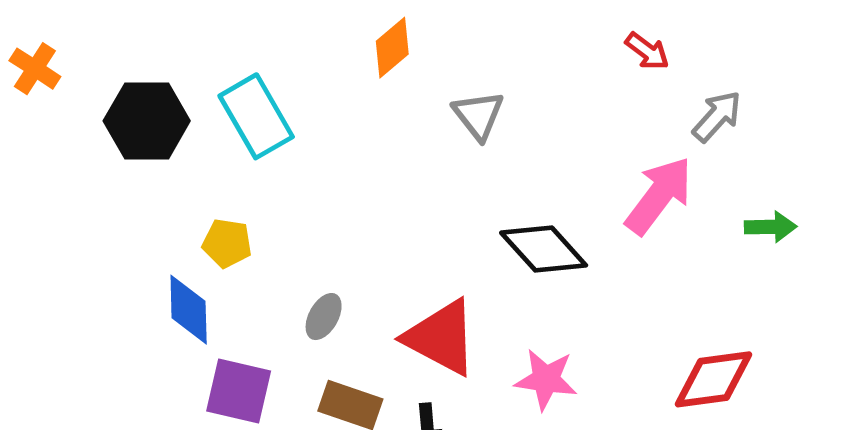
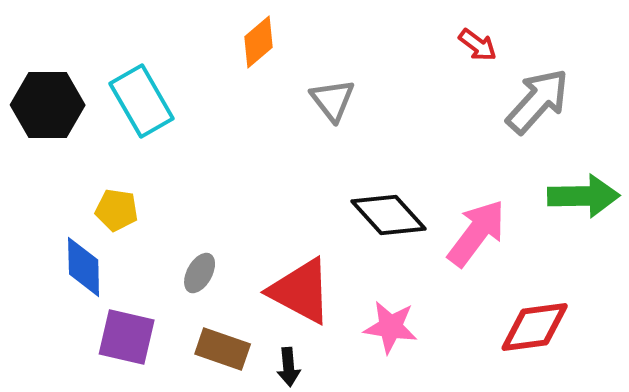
gray arrow: (717, 116) -> (538, 101), size x1.5
pink arrow: (659, 195) -> (477, 233), moved
green arrow: (771, 227) -> (584, 196), size x1.6

